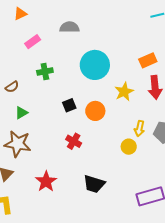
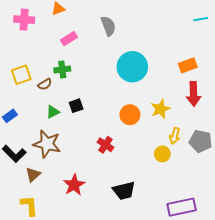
gray semicircle: (69, 27) -> (108, 26), turned 66
green cross: (45, 71) -> (62, 70), moved
yellow star: (124, 92) -> (160, 109), moved
black square: (69, 105) -> (76, 106), moved
black trapezoid: (94, 184) -> (124, 191), turned -35

